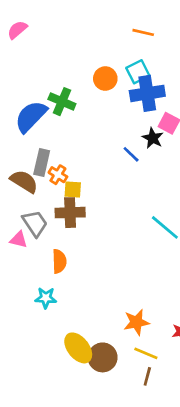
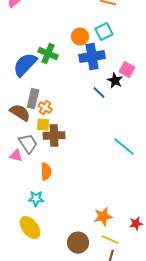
blue cross: (147, 93) -> (92, 57), moved
yellow square: (73, 190) -> (43, 125), moved
yellow ellipse: (78, 348) -> (30, 228), moved

